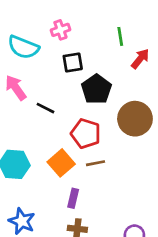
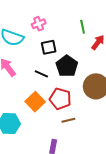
black line: (45, 108) -> (41, 74), moved
orange square: (61, 163) -> (35, 102), moved

